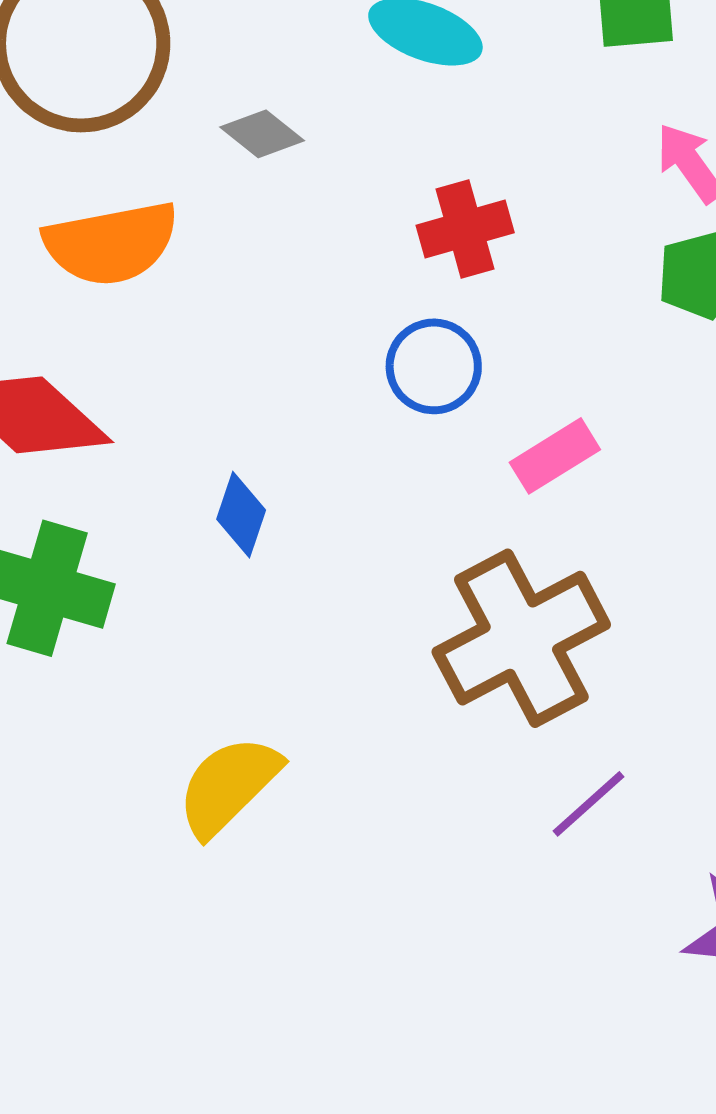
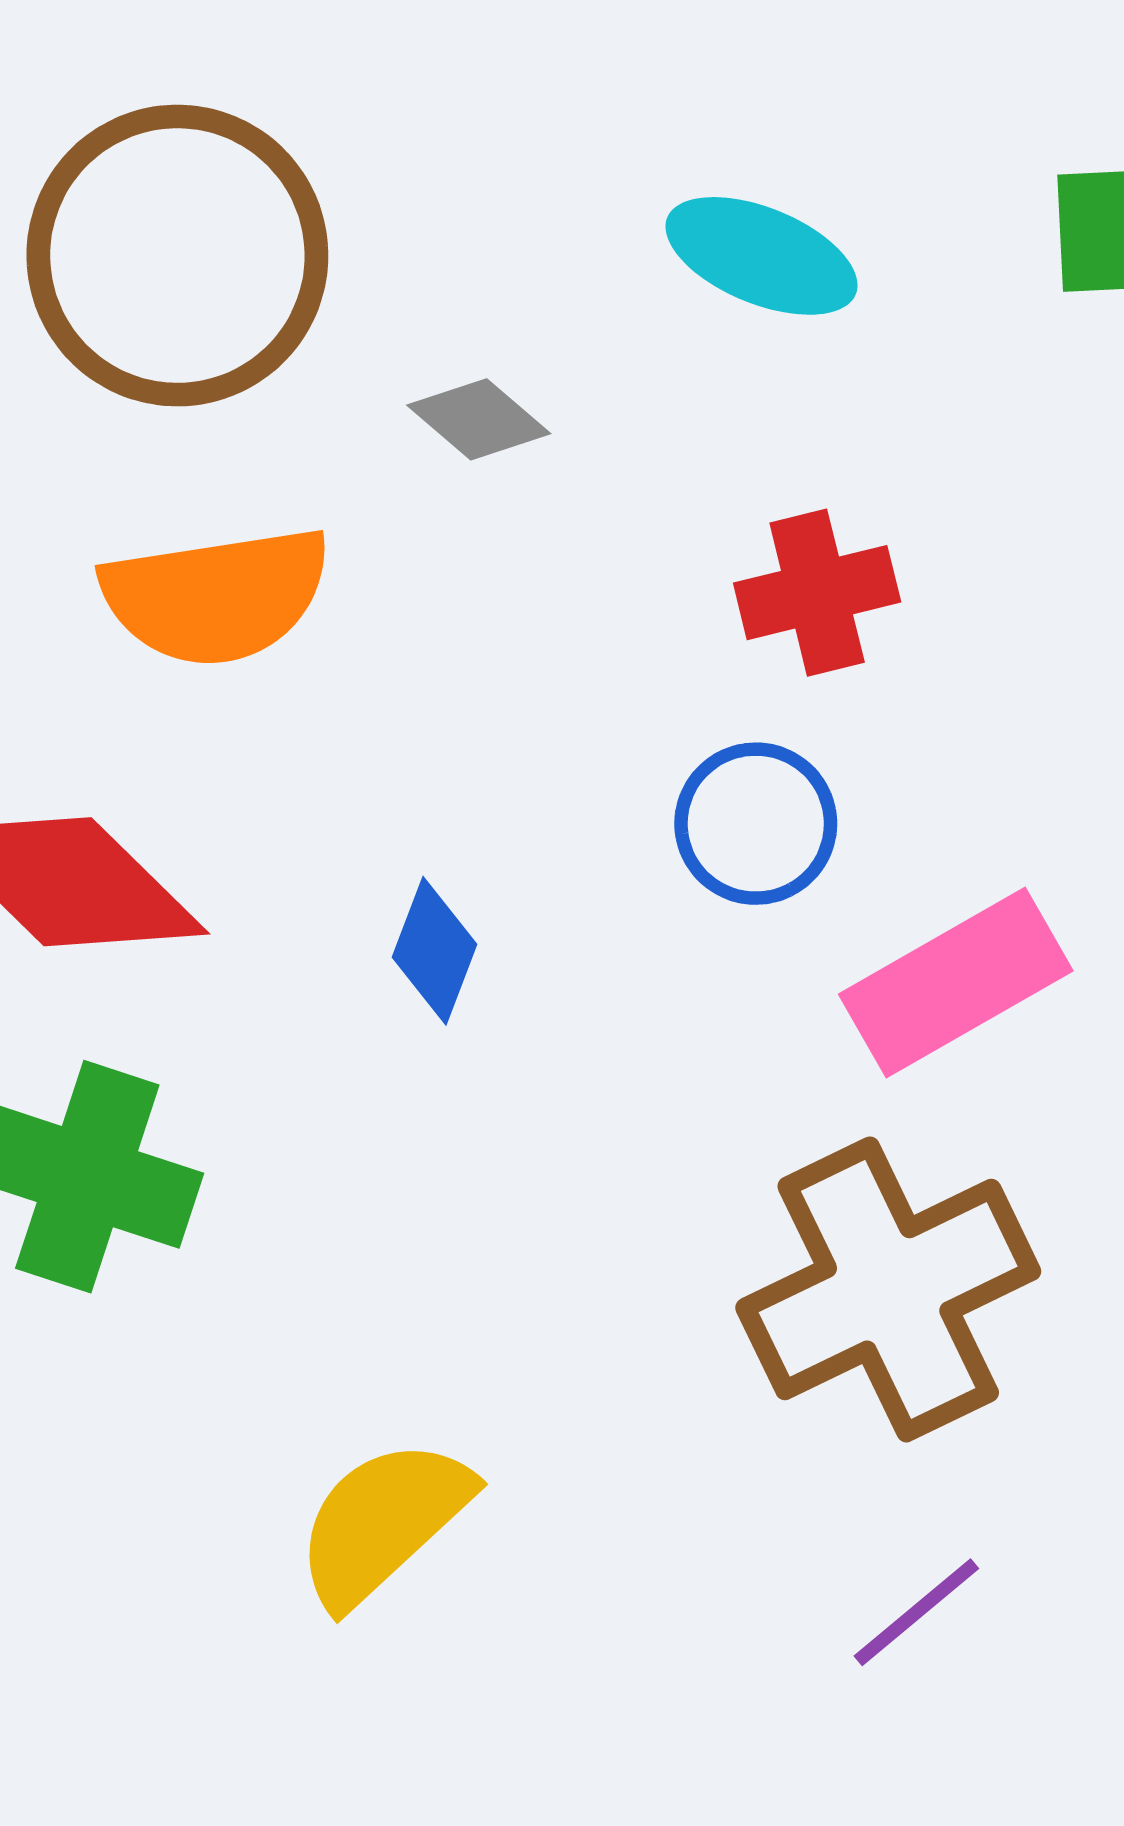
pink rectangle: (555, 456) -> (956, 983), size x1.5
blue diamond: (241, 515) -> (434, 951), moved
purple line: (588, 804) -> (916, 1612), moved

